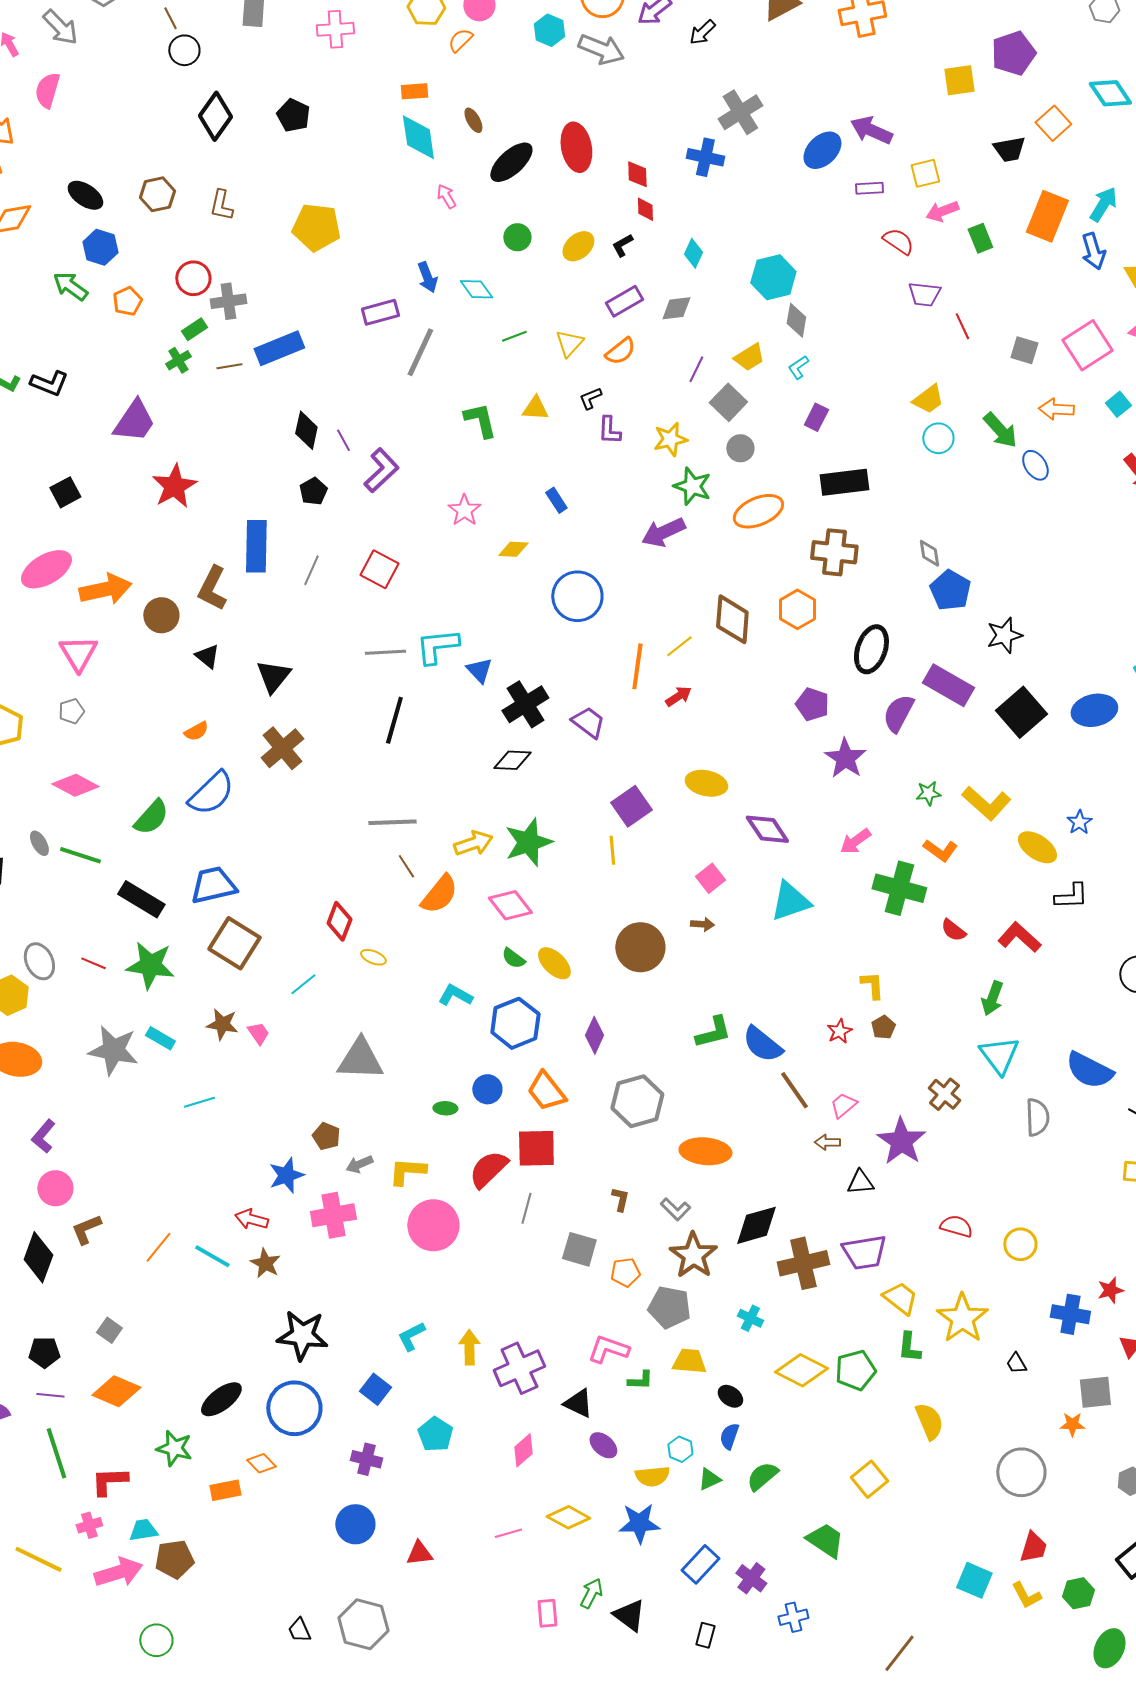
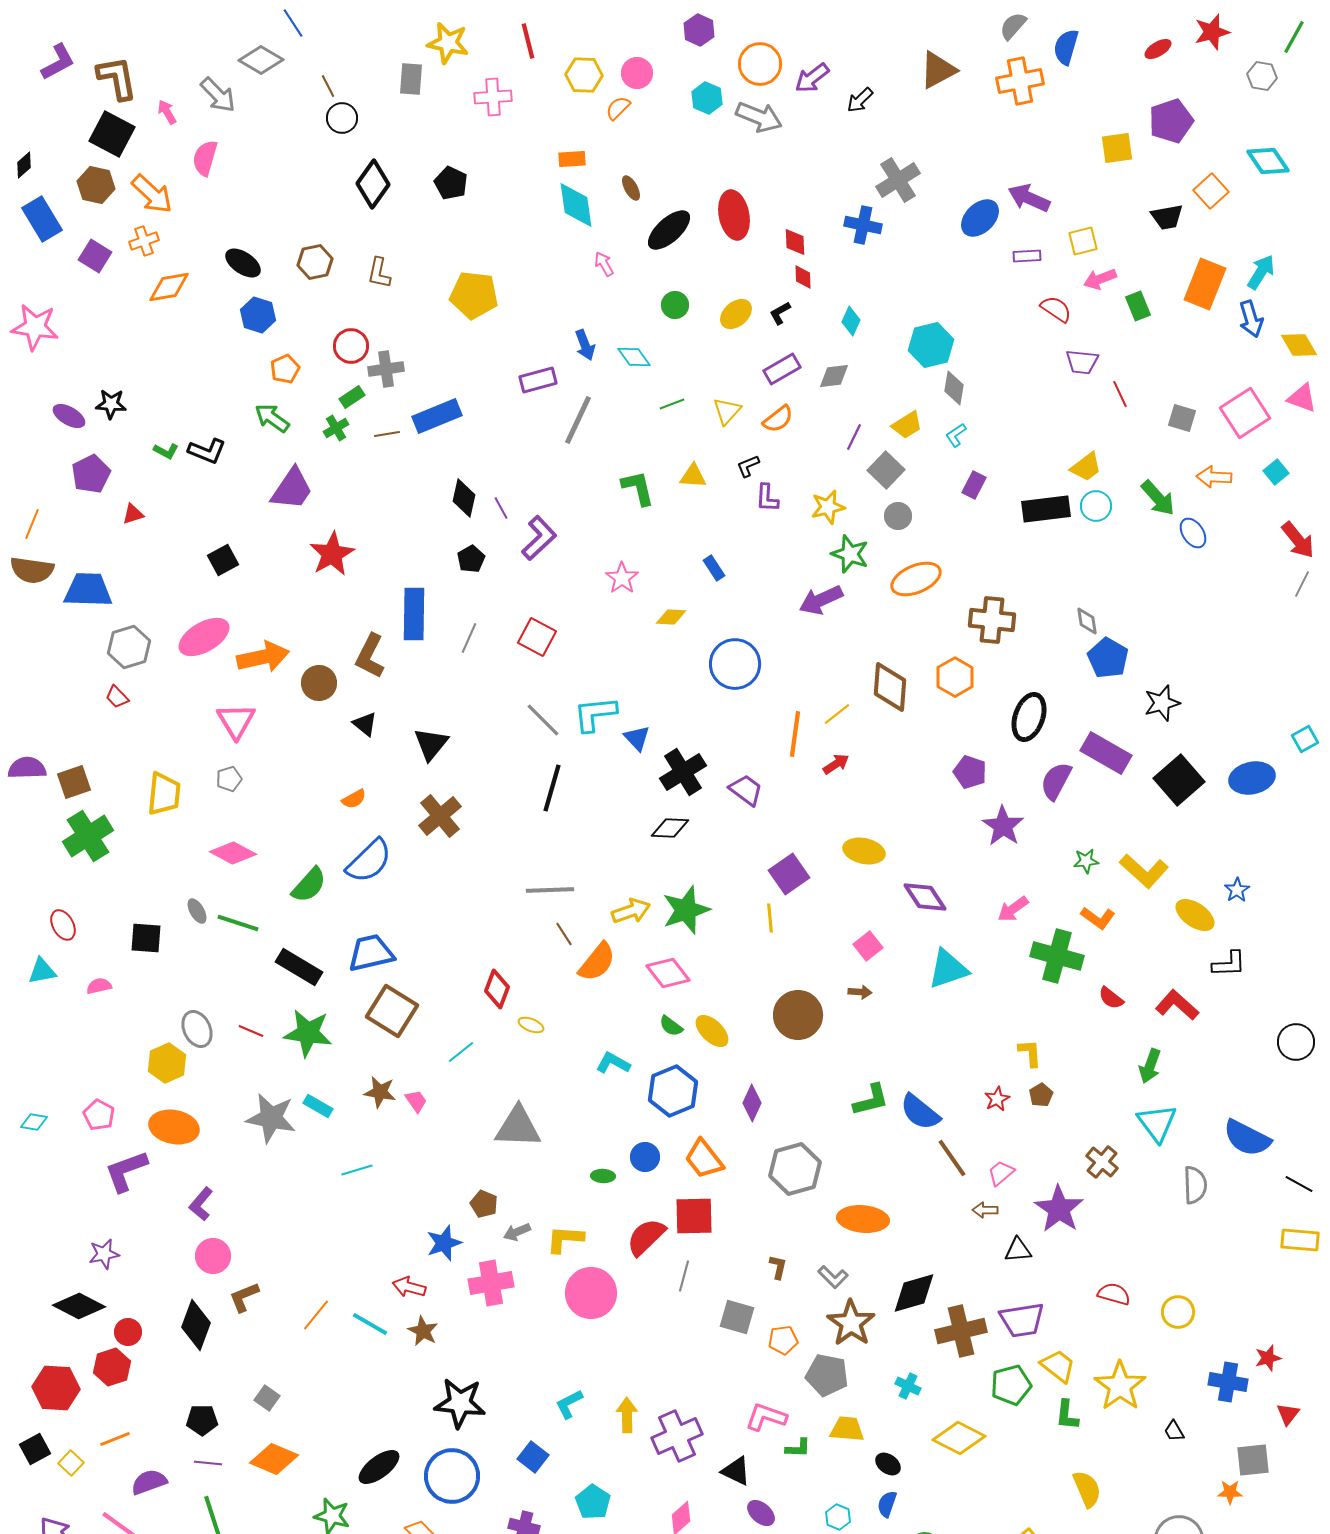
green arrow: (70, 286) -> (272, 418), moved
black rectangle: (844, 482) -> (1046, 509), moved
gray line: (385, 652) -> (543, 720), turned 48
green pentagon: (855, 1370) -> (1011, 1385), moved

